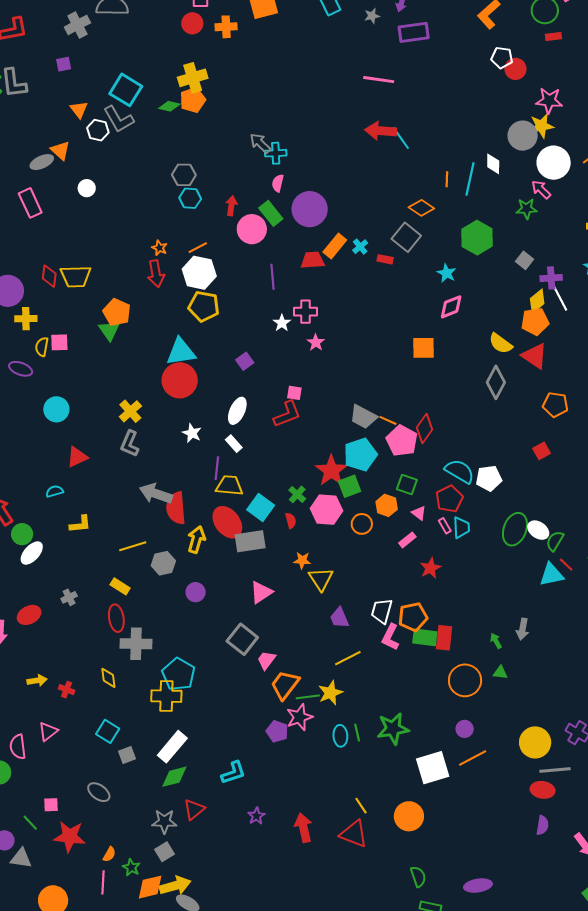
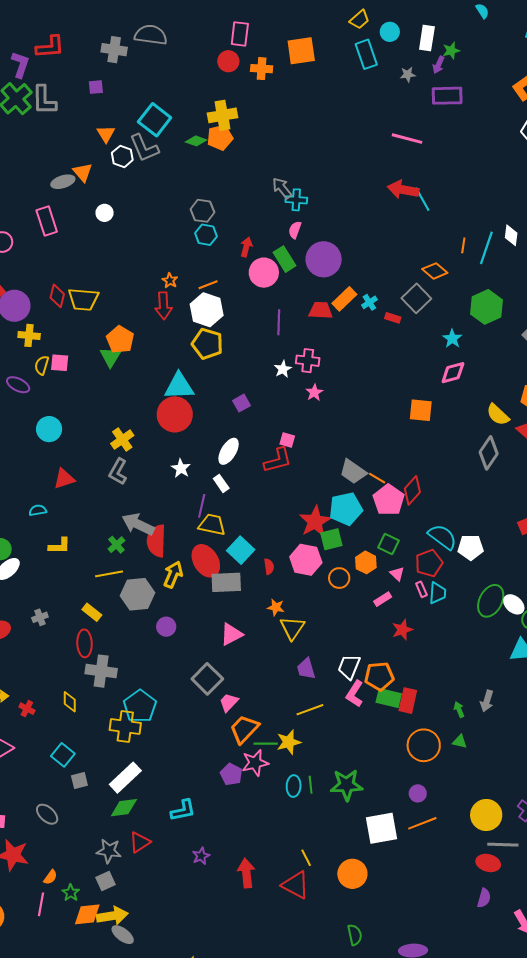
gray cross: (77, 25) -> (114, 50), turned 30
green cross: (297, 494) -> (116, 545), moved
gray hexagon: (163, 563) -> (138, 594), size x1.4

